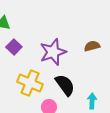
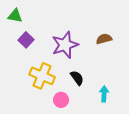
black semicircle: (65, 85) -> (77, 78), size x0.7

